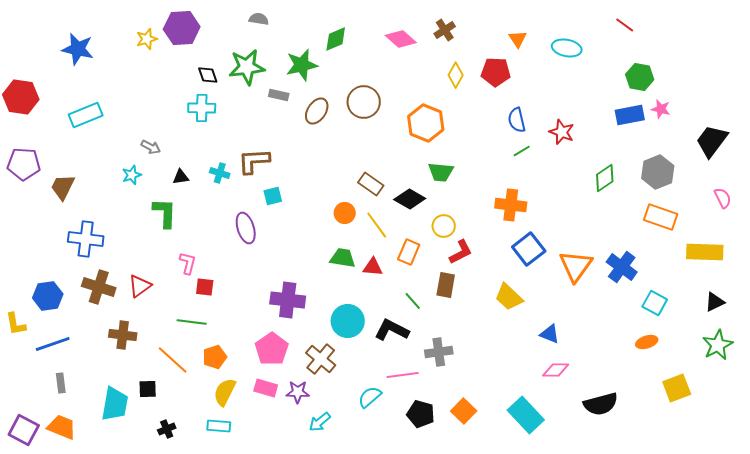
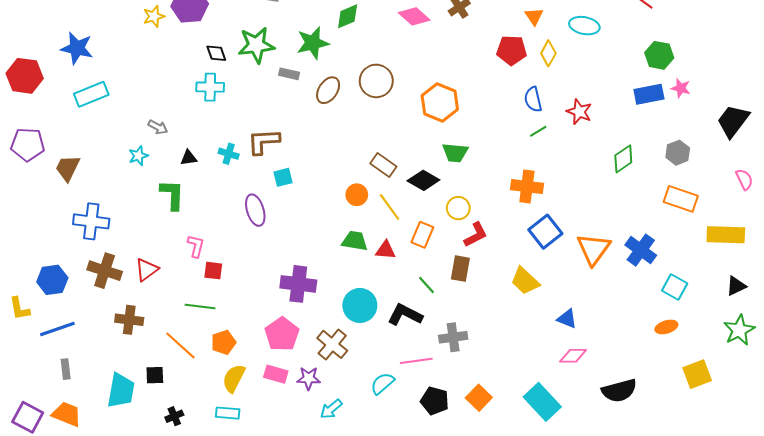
blue star: (78, 49) -> (77, 48), moved
yellow diamond: (456, 75) -> (548, 53), moved
gray hexagon: (658, 172) -> (678, 153), size x0.7

